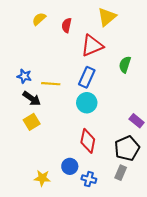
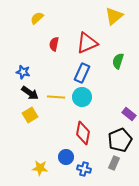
yellow triangle: (107, 17) -> (114, 16), moved
red semicircle: (67, 25) -> (54, 44), moved
yellow line: (51, 84) -> (56, 97), moved

